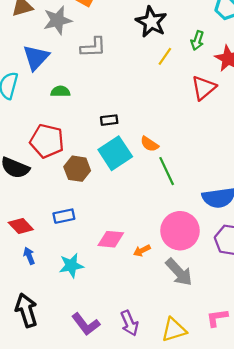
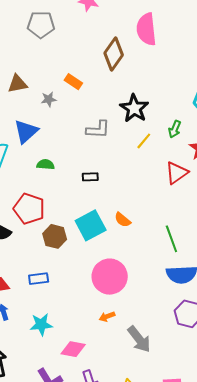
gray star: (57, 20) -> (49, 99), size x0.6
gray L-shape: (93, 47) -> (98, 129), moved
black rectangle: (109, 120) -> (90, 177), moved
green line: (167, 171) -> (171, 239), moved
pink circle: (180, 231) -> (110, 277), moved
pink diamond: (111, 239) -> (73, 349), moved

